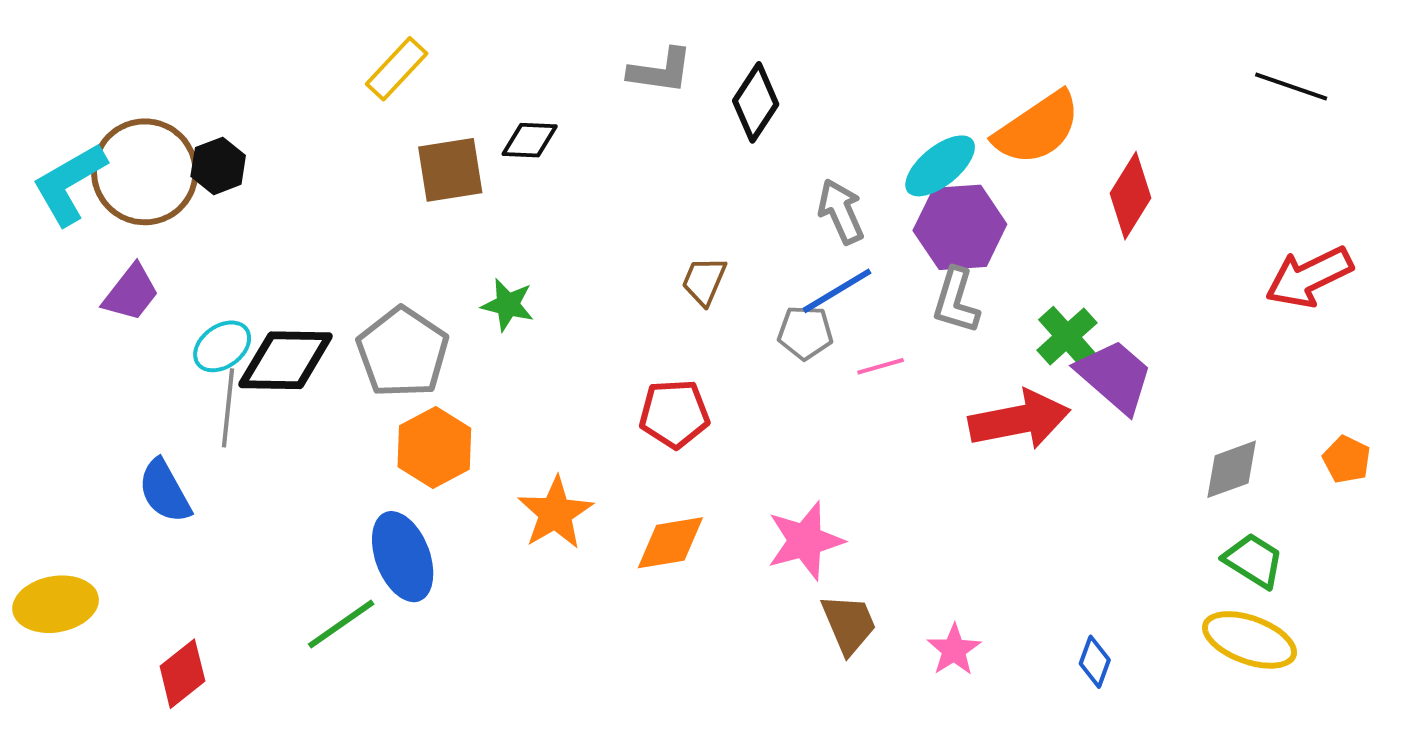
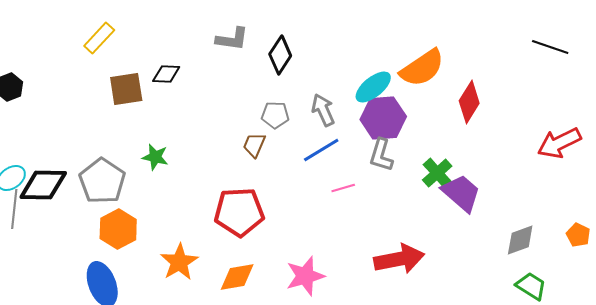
gray pentagon: (805, 333) -> (275, 115), moved
red pentagon: (674, 414) -> (239, 212), size x1.4
red arrow: (1019, 420) -> (399, 259), moved

